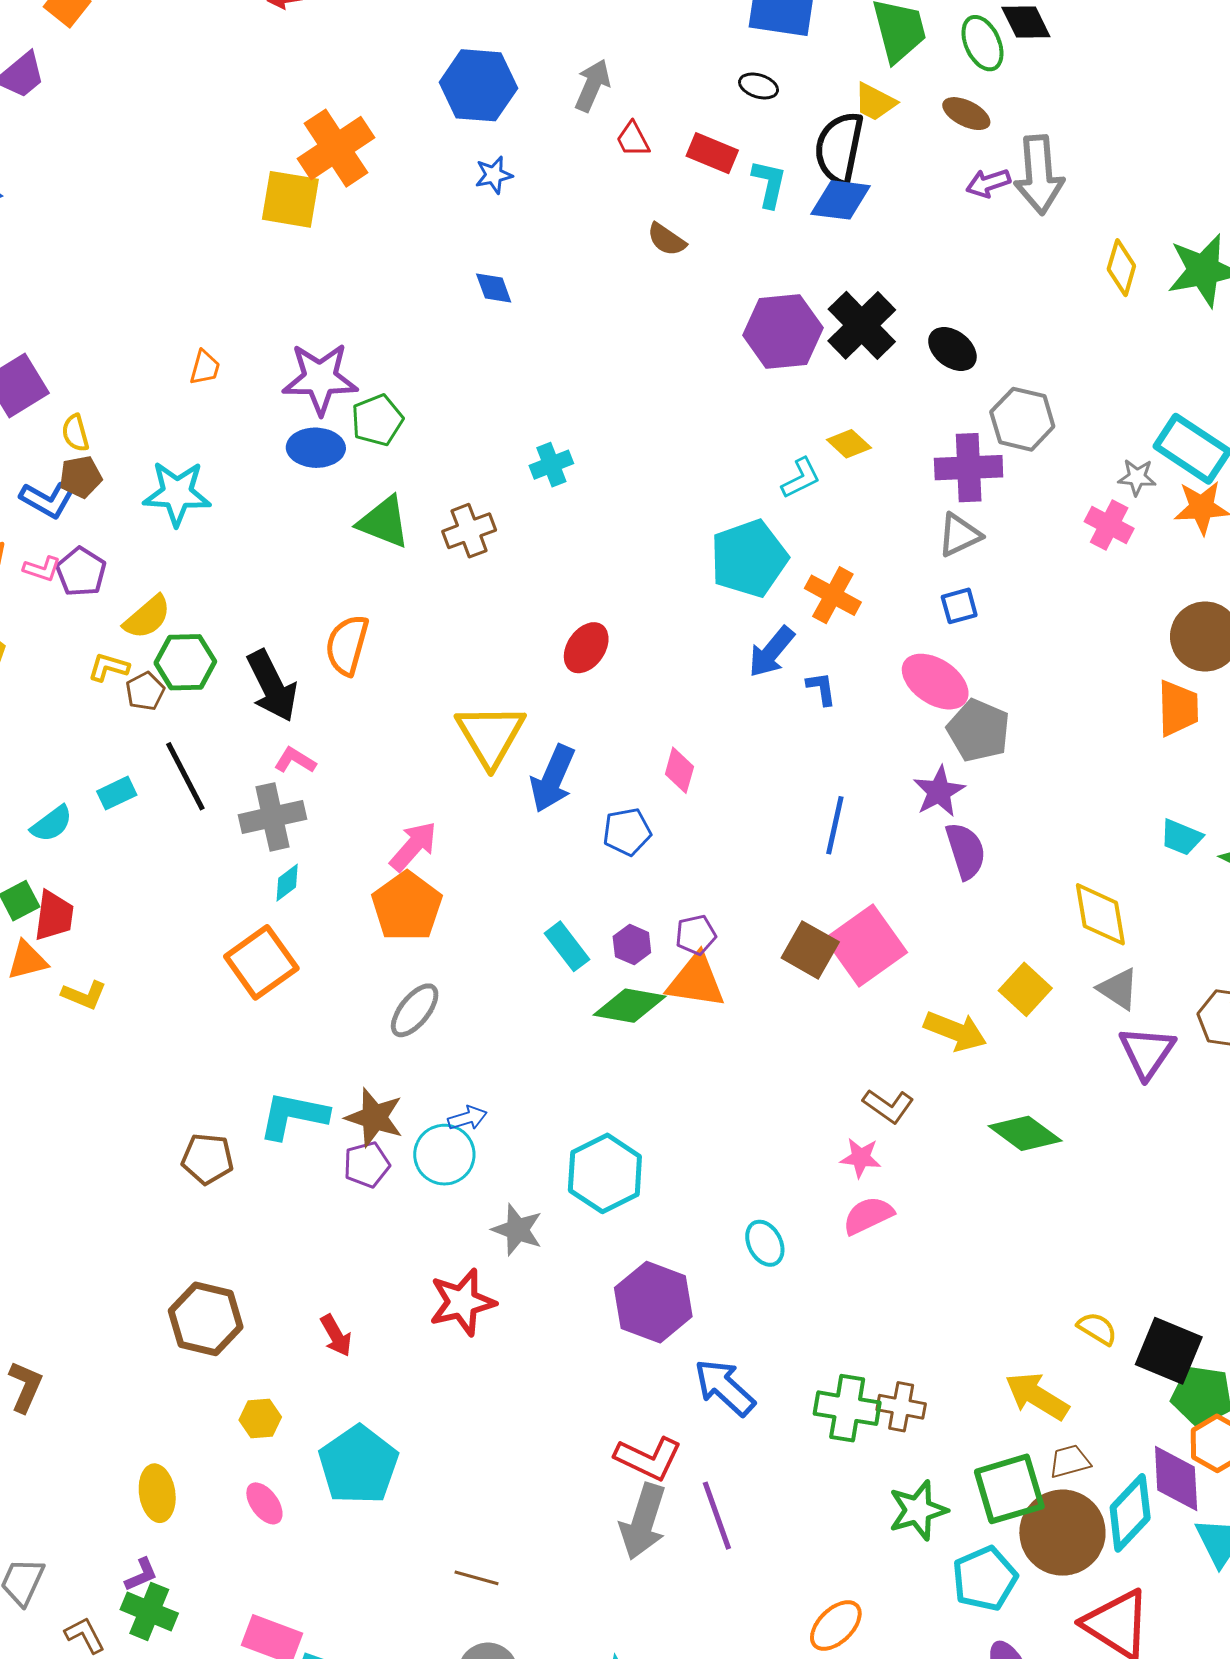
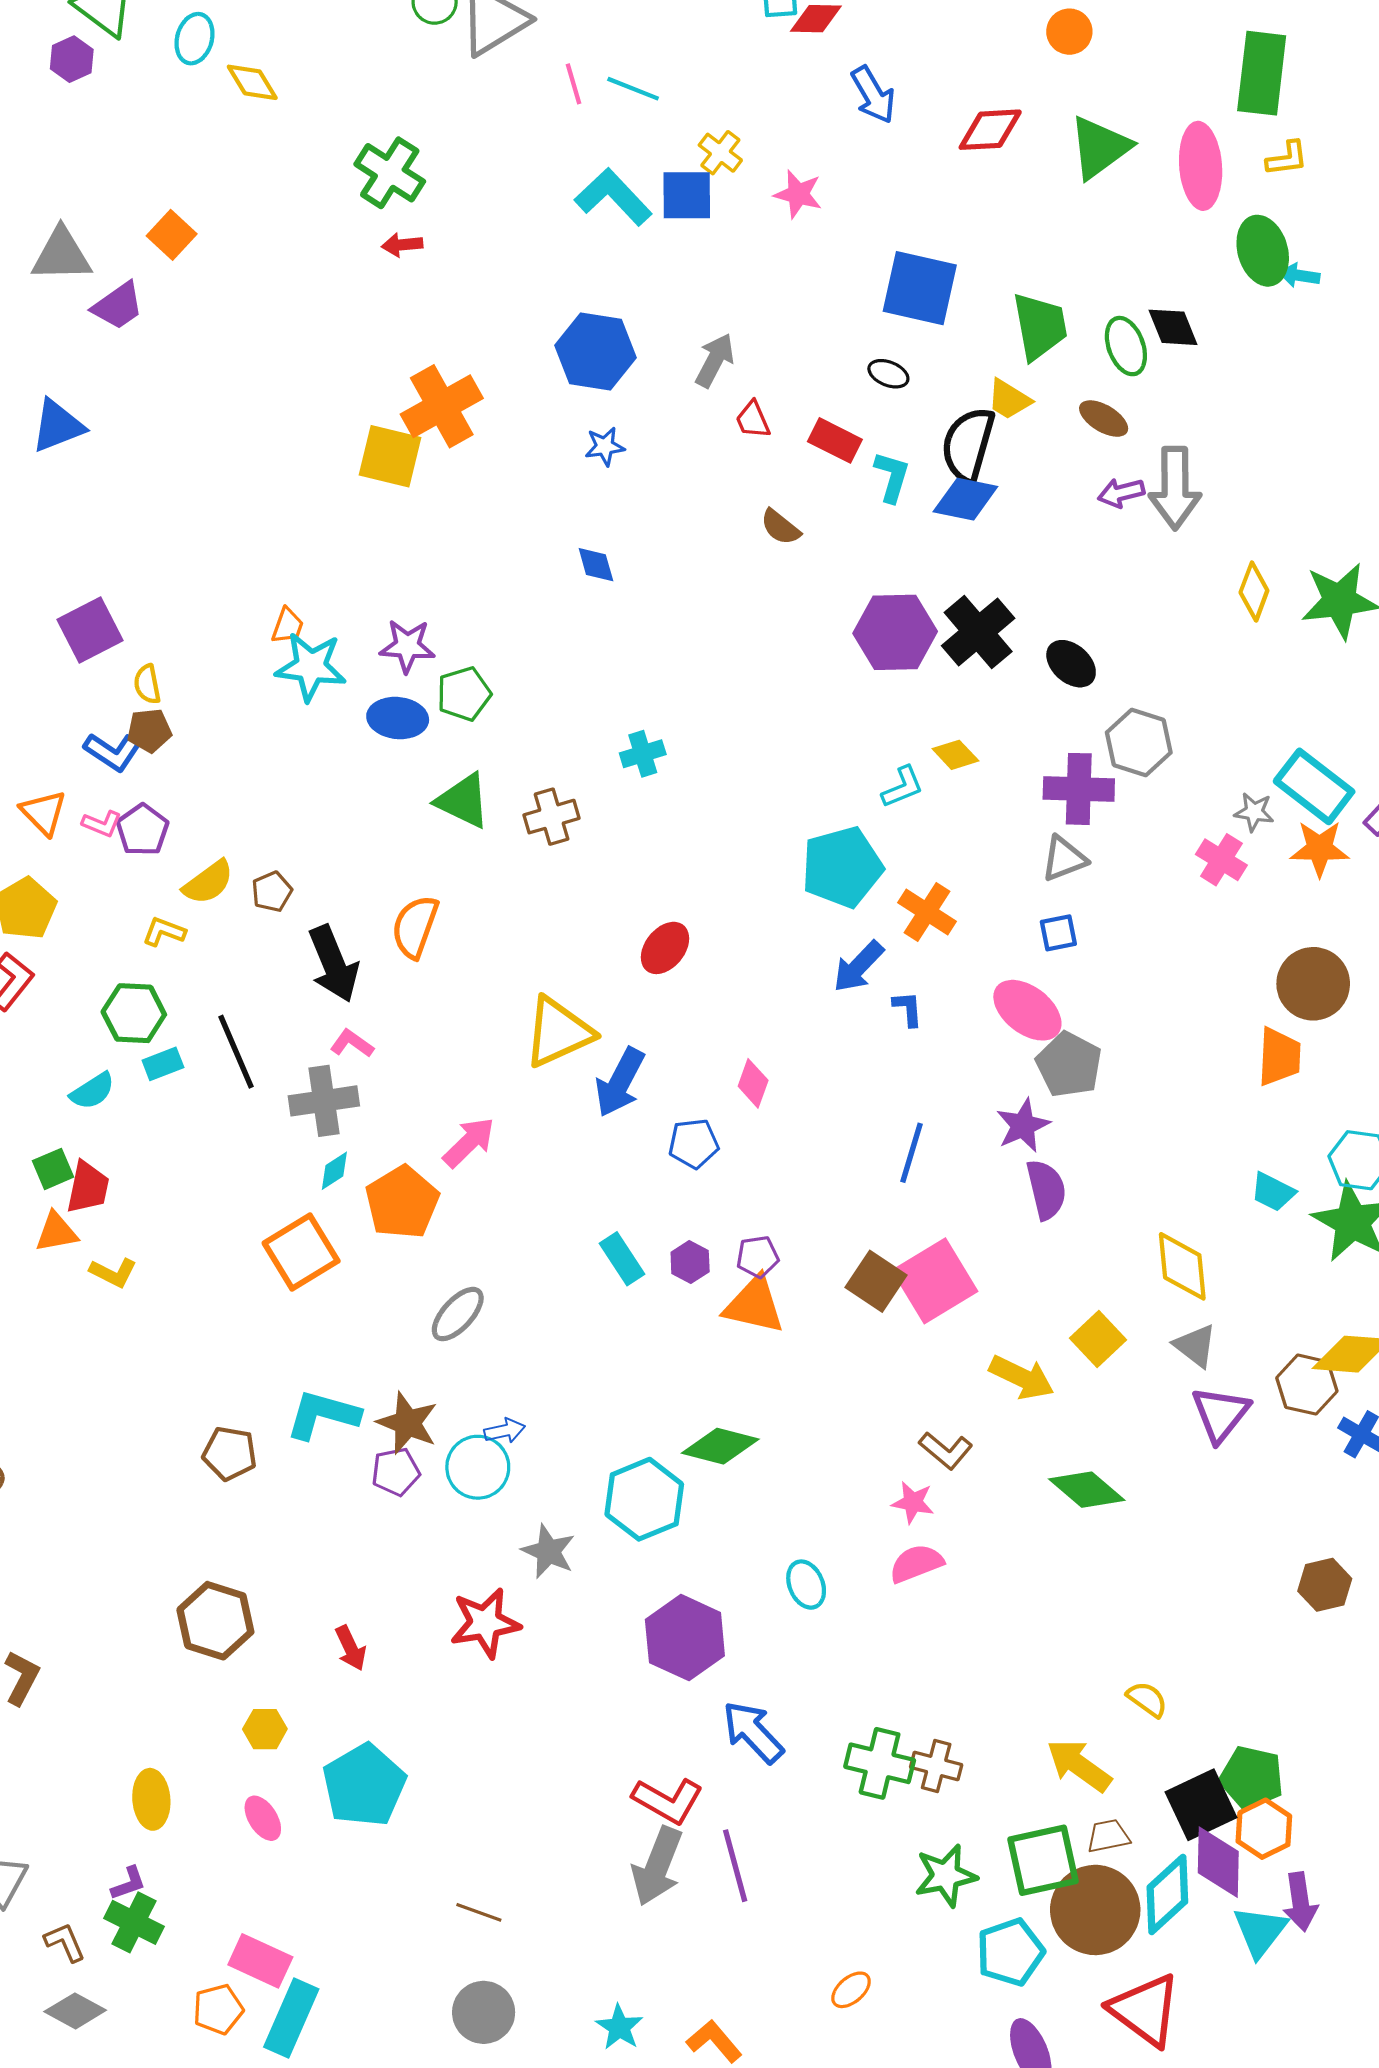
purple star: (320, 379) -> (407, 646), size x0.7
cyan star: (177, 493) -> (311, 667), moved
green hexagon: (185, 662) -> (134, 1013), moved
brown pentagon: (145, 691) -> (272, 892), moved
yellow triangle: (490, 735) -> (558, 1032), turned 32
orange pentagon: (407, 906) -> (402, 1202), moved
green diamond: (630, 1006) -> (720, 1446), moved
black square: (1169, 1351) -> (1201, 1805), moved, turned 38
orange ellipse: (836, 1626) -> (851, 1990), size x0.7

